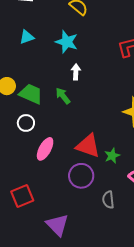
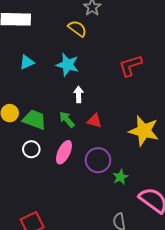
red triangle: (88, 146) -> (94, 121), moved, size x0.6
pink ellipse: (45, 149) -> (64, 152), moved
purple circle: (81, 176) -> (98, 160), moved

